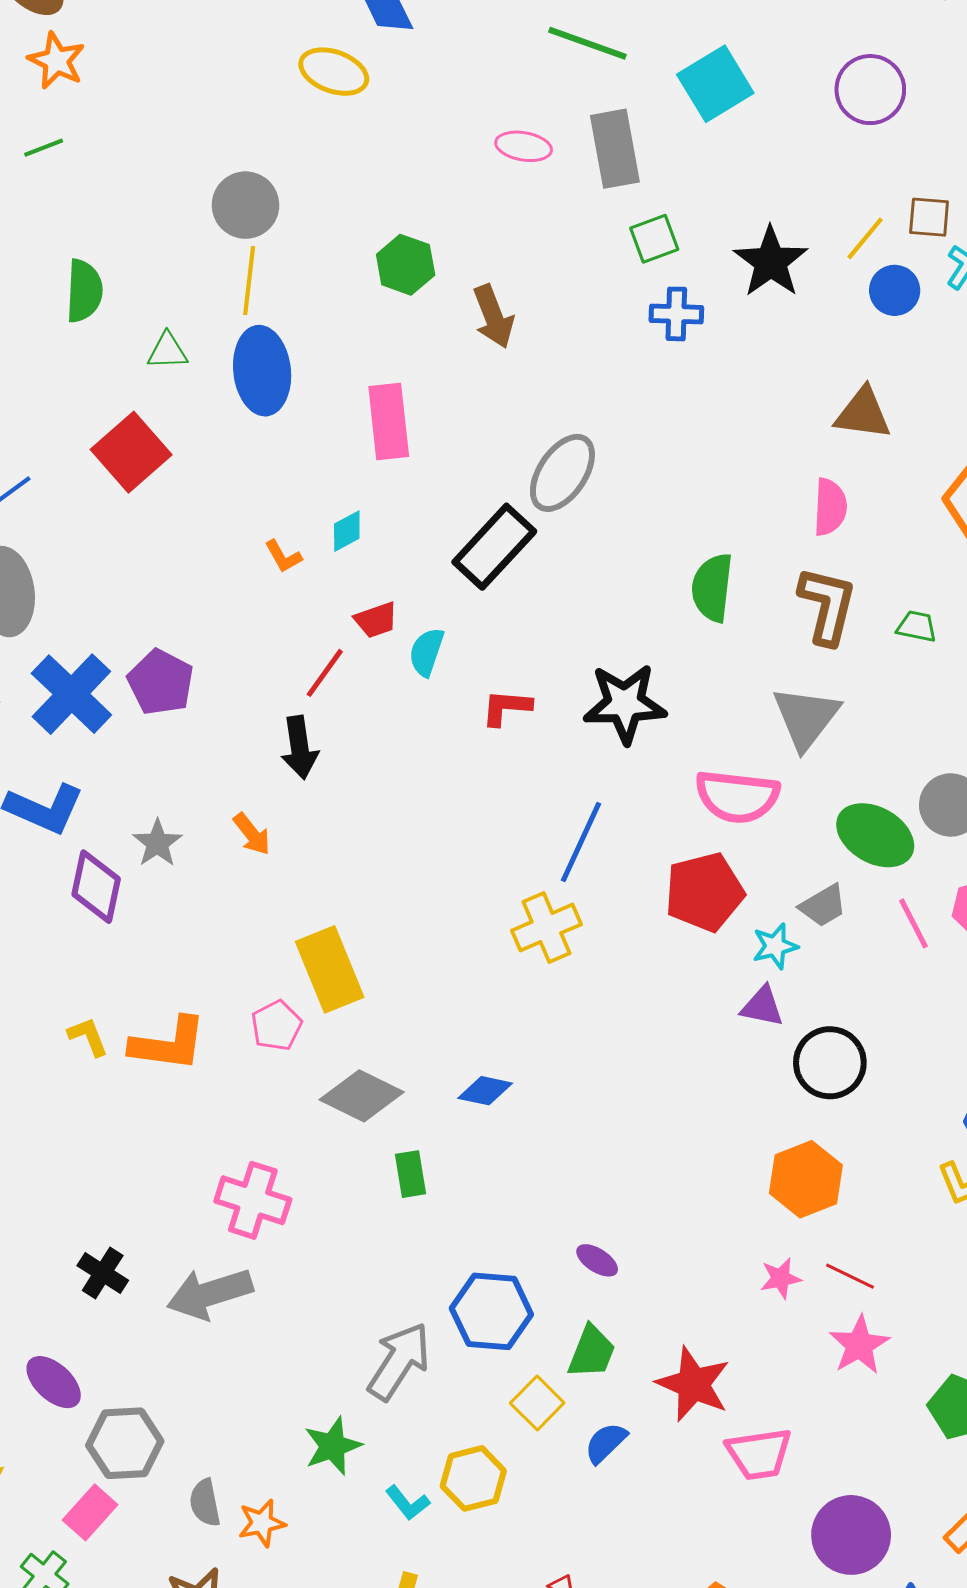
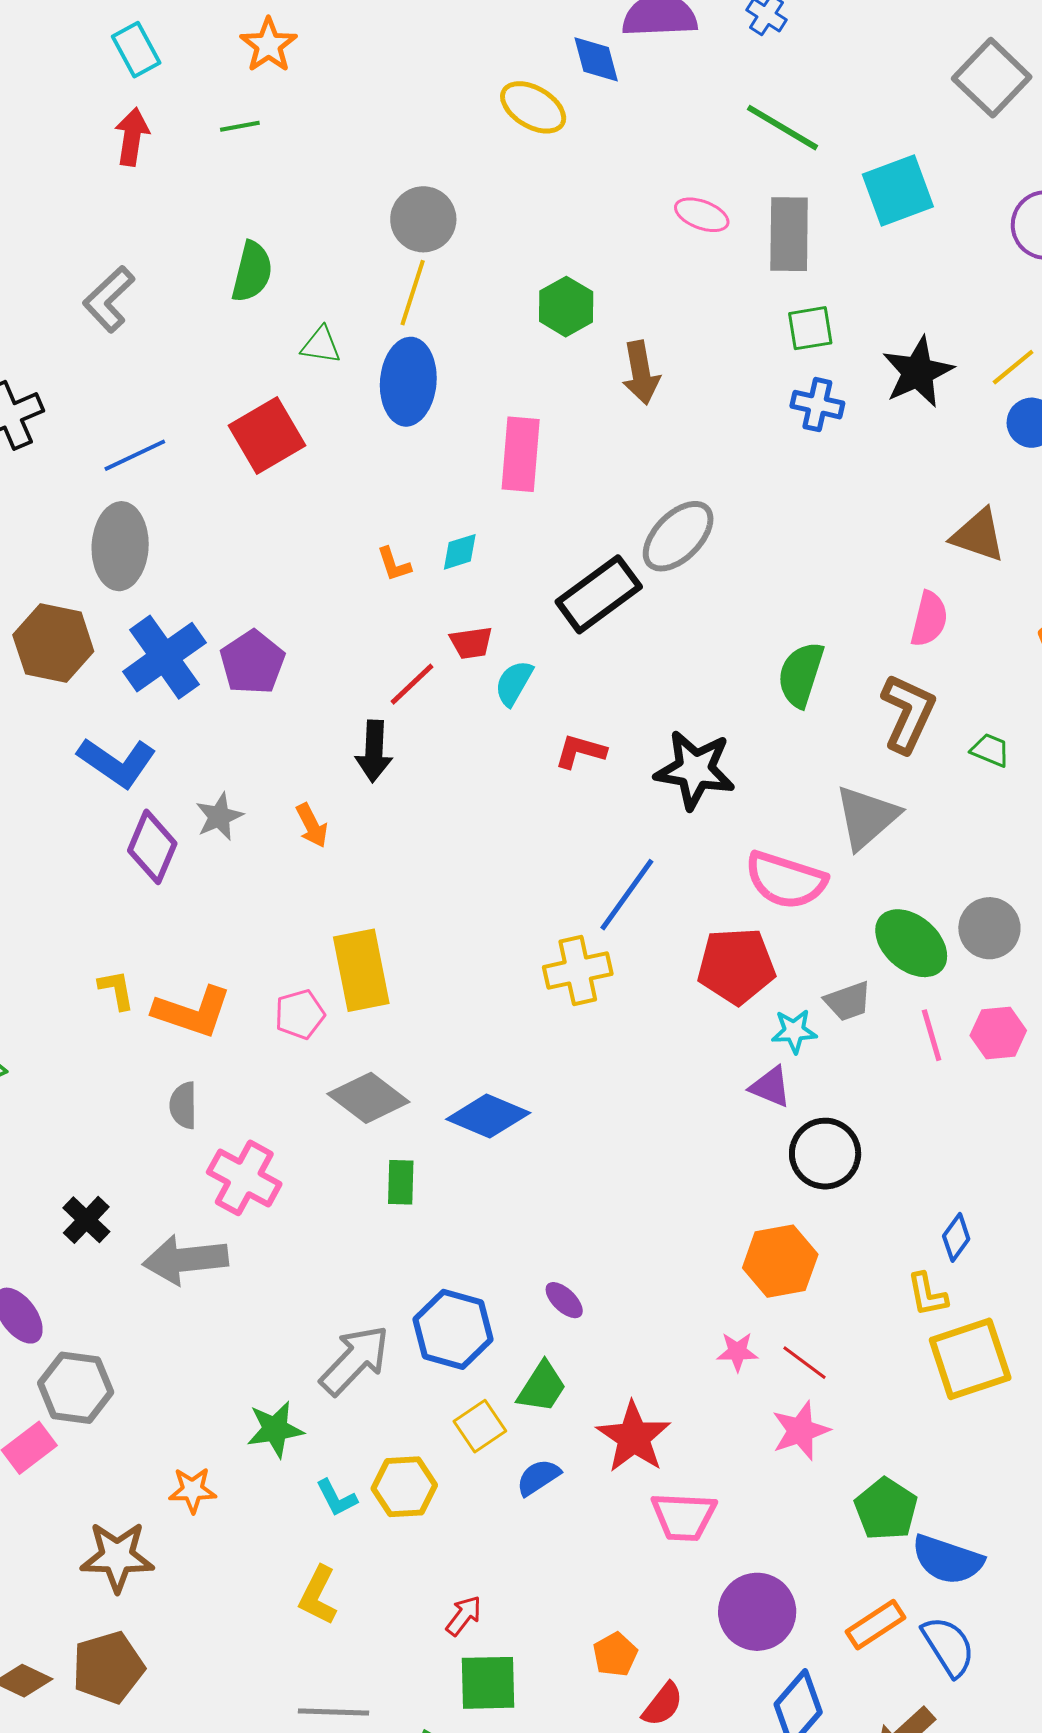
blue diamond: (485, 1091) -> (488, 1116), size x1.5
gray semicircle: (205, 1503) -> (183, 1105), moved

